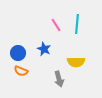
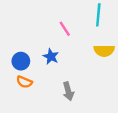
cyan line: (77, 24) -> (98, 15), moved
yellow semicircle: (76, 62) -> (104, 51), moved

